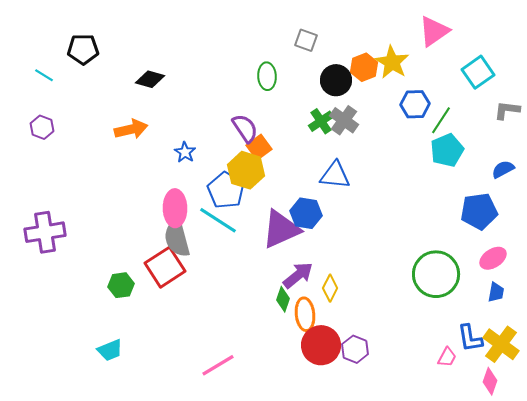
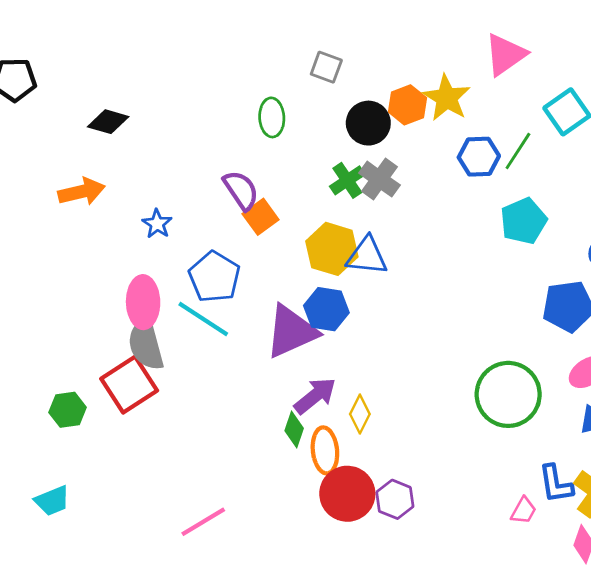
green line: (441, 120) -> (518, 151), moved
yellow hexagon: (246, 170) -> (332, 249), moved

